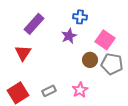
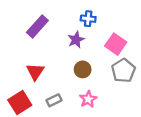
red triangle: (23, 53) -> (35, 72), moved
brown circle: (90, 60) -> (83, 69), moved
gray pentagon: (112, 64) -> (123, 71), turned 30

